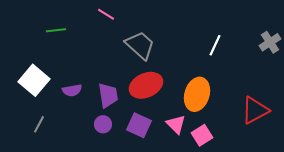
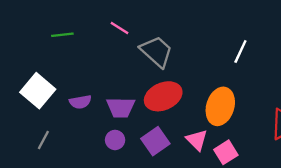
pink line: (106, 14) -> (120, 28), moved
purple trapezoid: (108, 95) -> (121, 108), turned 100
purple square: (139, 125) -> (155, 141), turned 30

